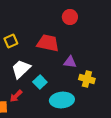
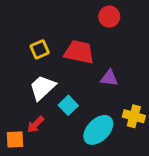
yellow square: (11, 41) -> (40, 49), moved
yellow cross: (87, 79) -> (134, 116), moved
cyan ellipse: (62, 100) -> (98, 130), turned -40

